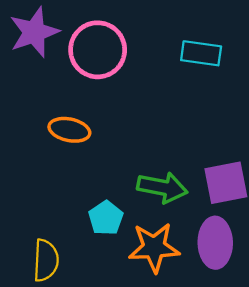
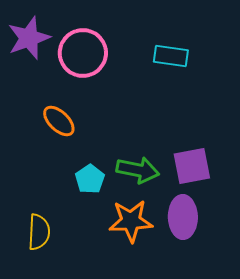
orange ellipse: (69, 130) -> (59, 121), turned 32
cyan pentagon: (106, 218) -> (90, 179), moved

